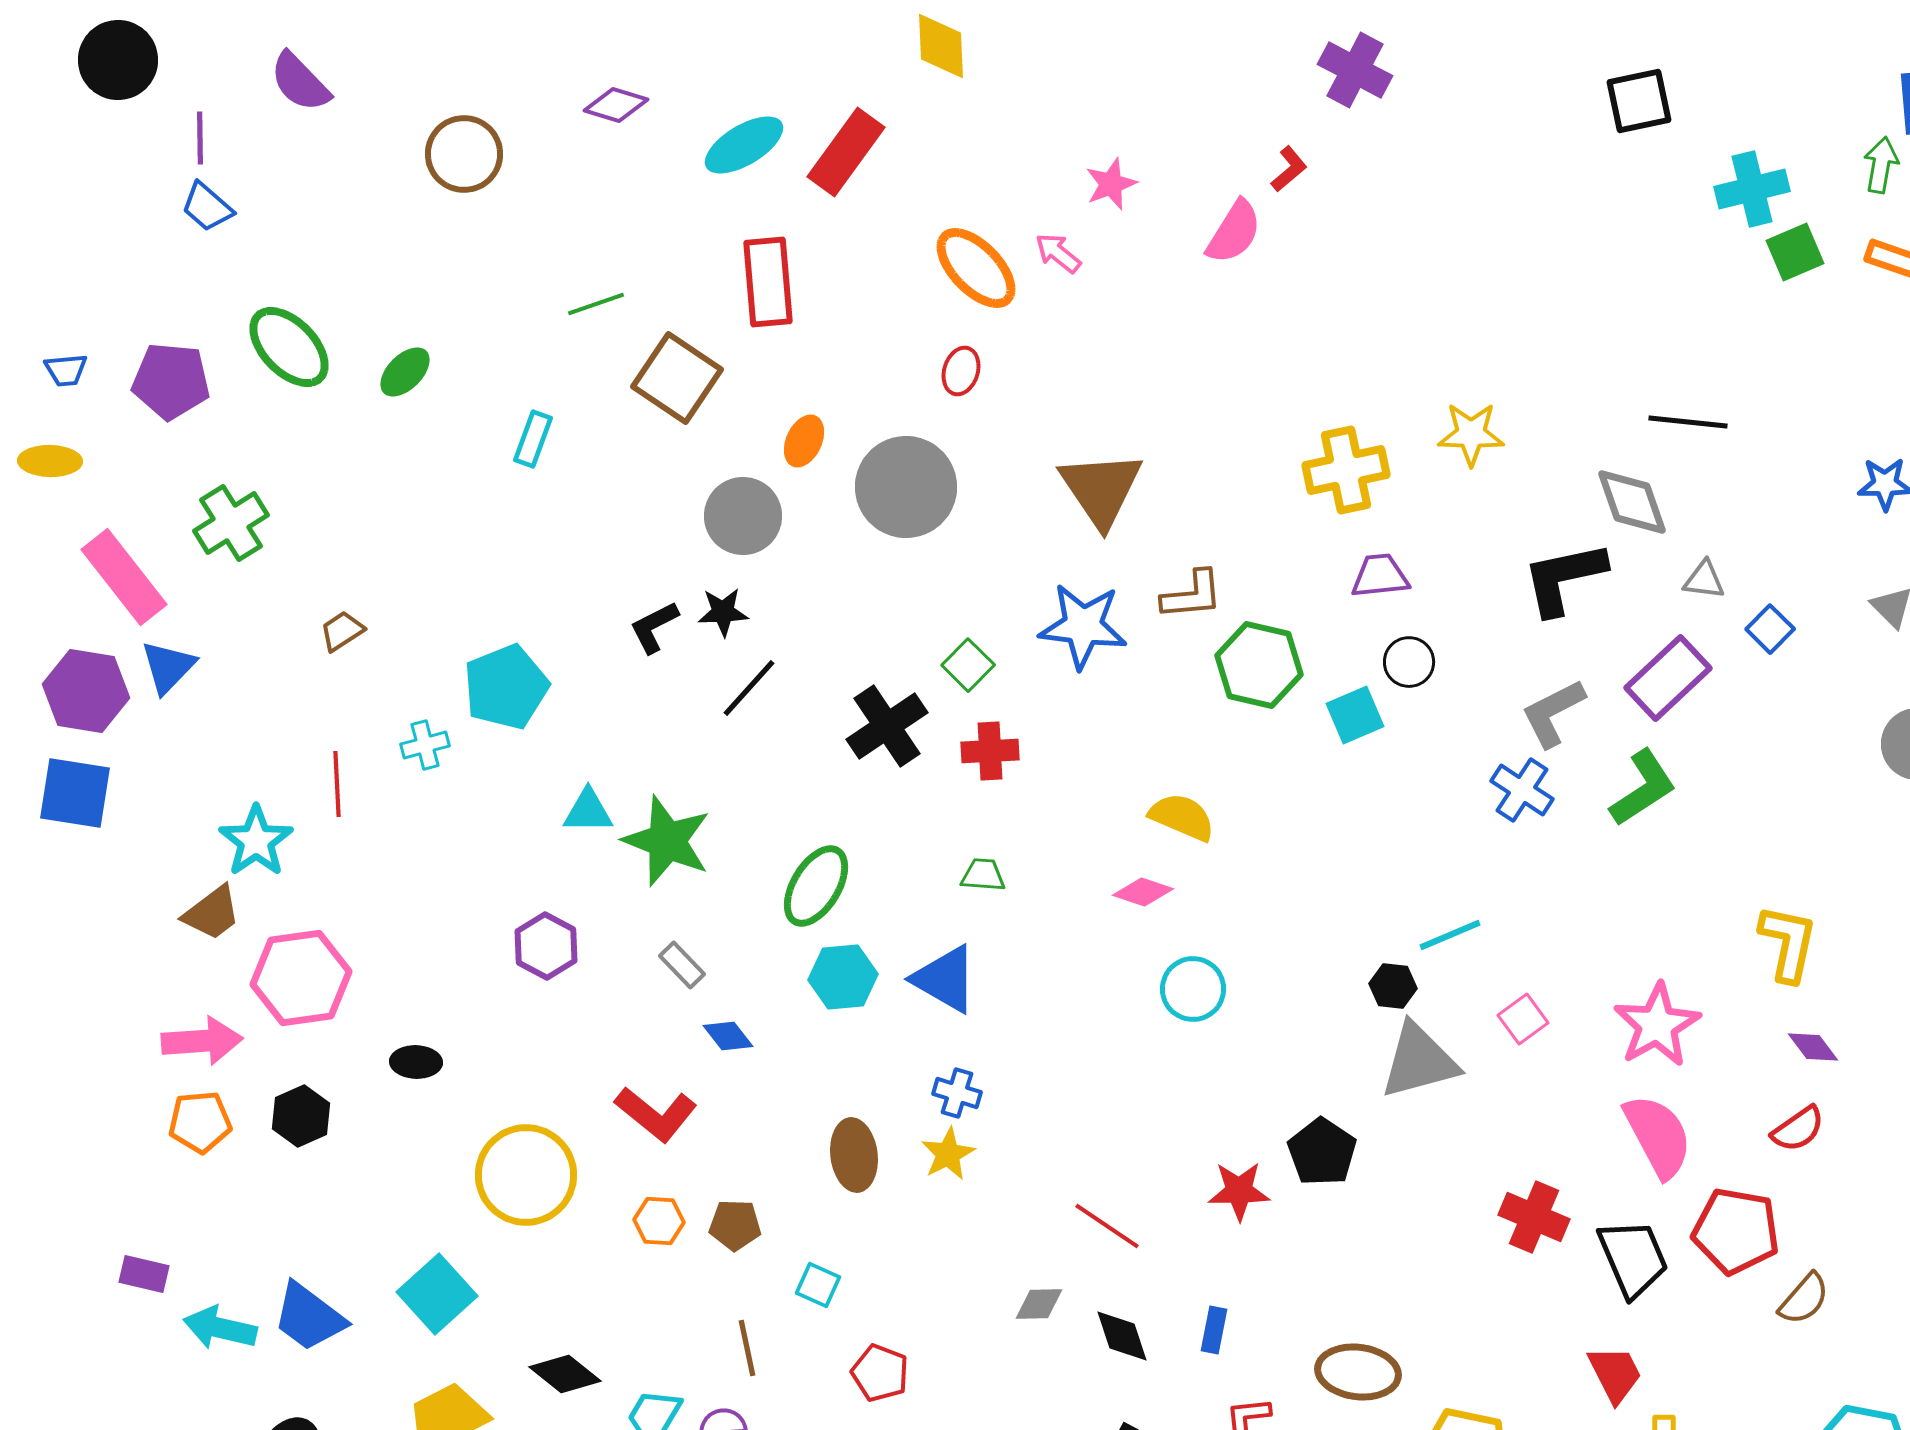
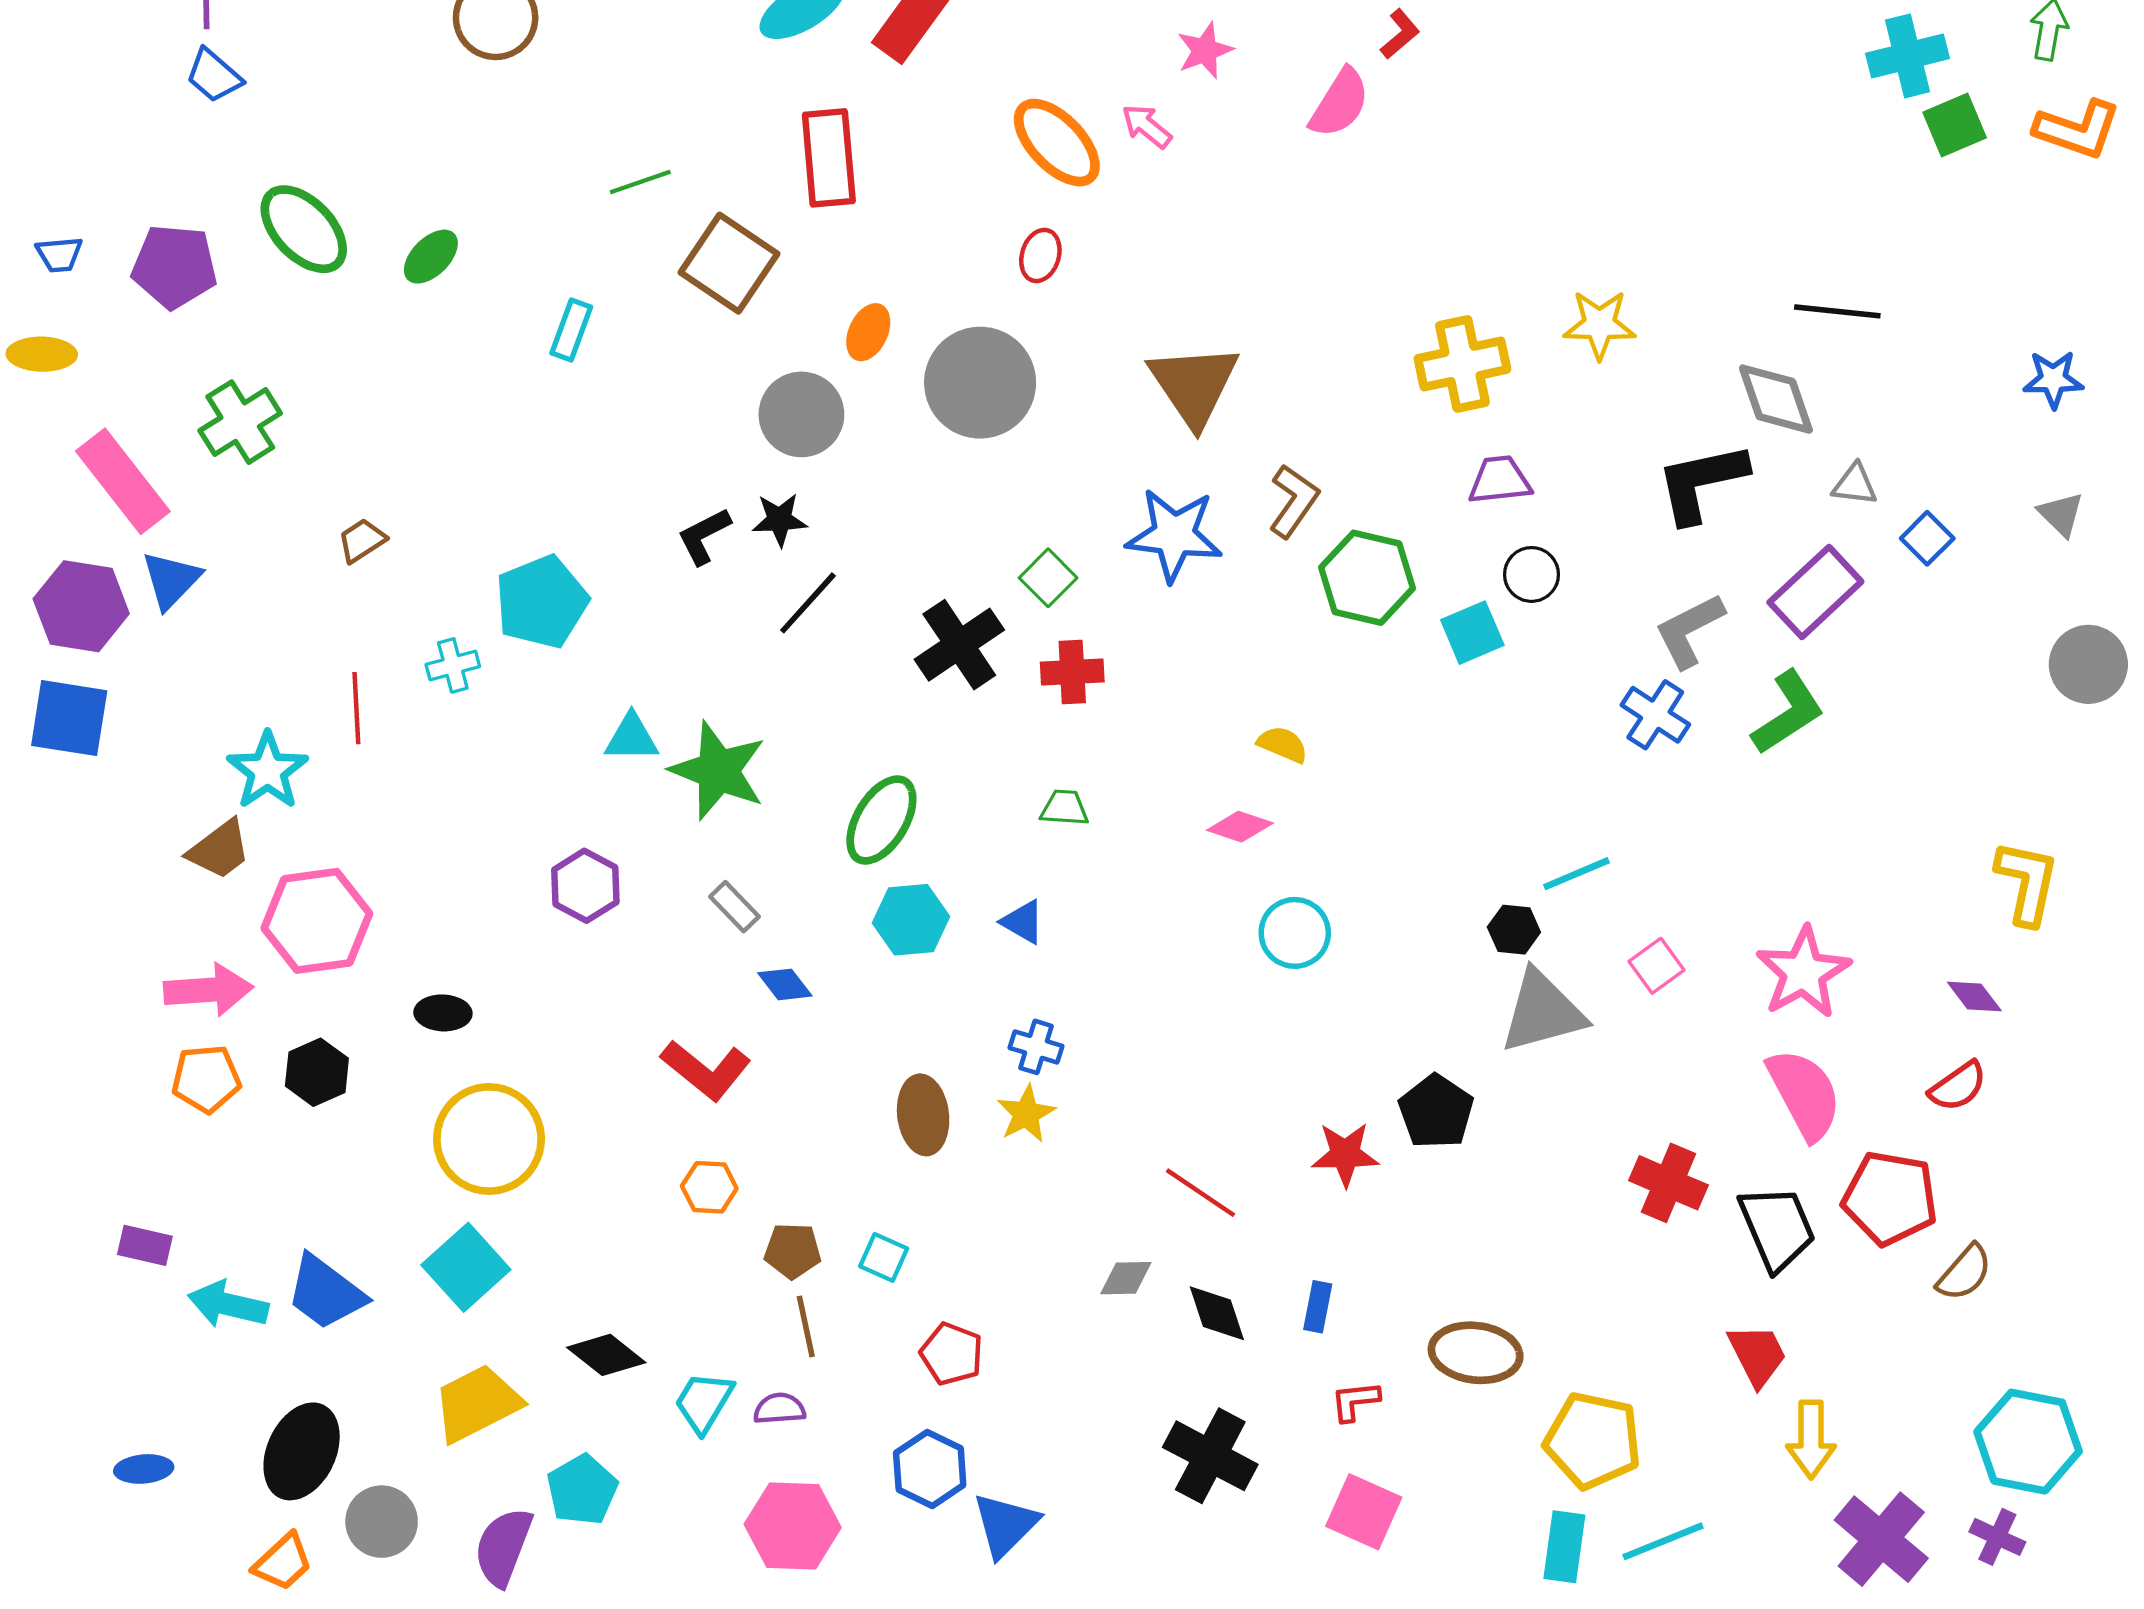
brown L-shape: (1192, 595) -> (1294, 501), turned -50
yellow semicircle: (1182, 817) -> (1283, 744), size x0.7
yellow L-shape: (1788, 943) -> (2027, 882), moved
blue triangle: (945, 979) -> (1023, 922), size x0.6
yellow circle: (526, 1175) -> (489, 1139), moved
brown pentagon: (735, 1225) -> (793, 1251), moved

